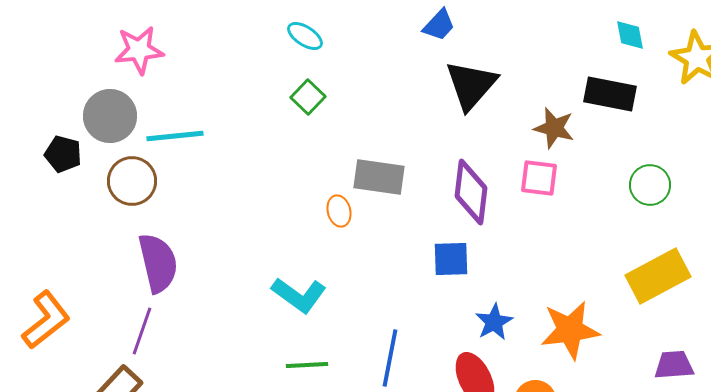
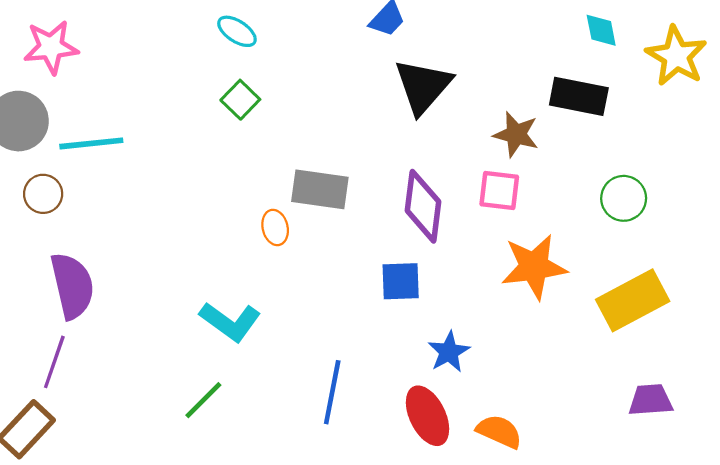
brown circle: (132, 181) -> (43, 194), size x0.7
orange star: (570, 330) -> (534, 267), moved
green line: (307, 365) -> (203, 400), moved, turned -42

